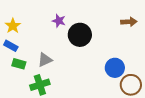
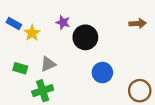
yellow star: (13, 26) -> (32, 33), moved
blue rectangle: (11, 46) -> (14, 23), moved
blue circle: (115, 68) -> (102, 73), moved

